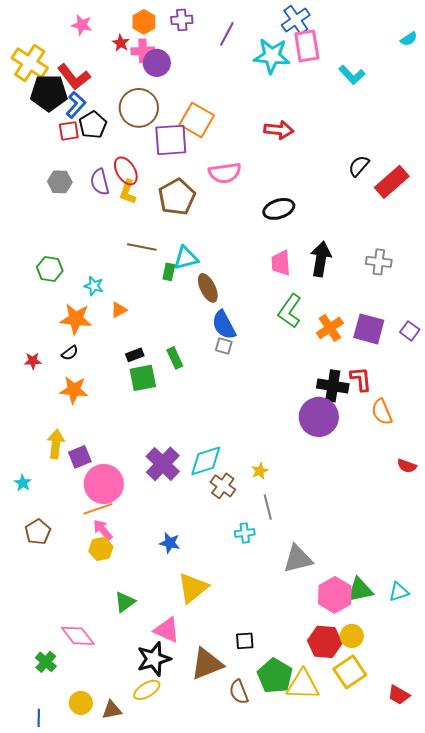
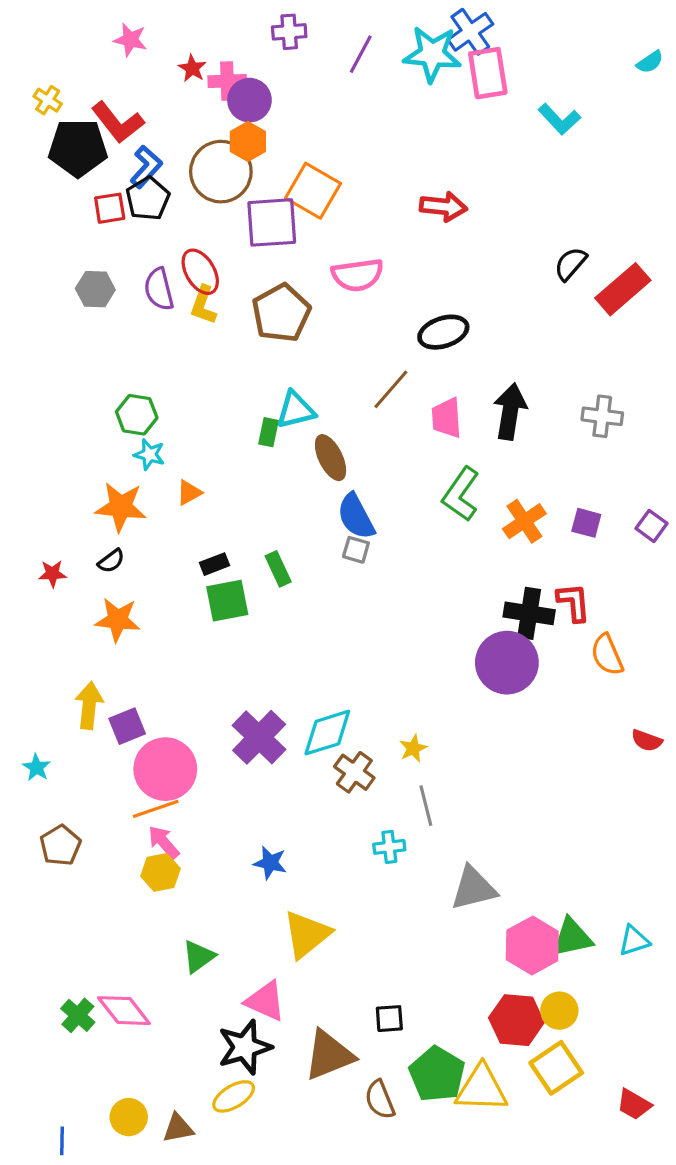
orange hexagon: (144, 22) -> (248, 141), moved
cyan star: (272, 56) -> (432, 54), moved
yellow cross: (30, 63) -> (48, 100), size x0.5
blue L-shape: (76, 105) -> (146, 167), moved
brown line: (142, 247) -> (391, 389), moved, turned -60
green hexagon: (50, 269) -> (137, 415), moved
purple square: (369, 329) -> (586, 523), size x0.6
green cross: (46, 662) -> (78, 1015), moved

